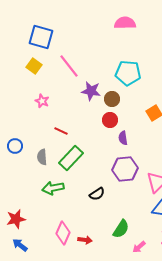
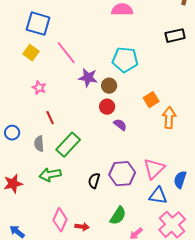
red line: (61, 131) -> (50, 118), moved, turned 40
purple semicircle: (123, 138) -> (120, 125), turned 136
purple hexagon: (125, 169) -> (122, 174), moved
black semicircle: (97, 194) -> (94, 181), turned 140
red star: (16, 219) -> (13, 184), moved

